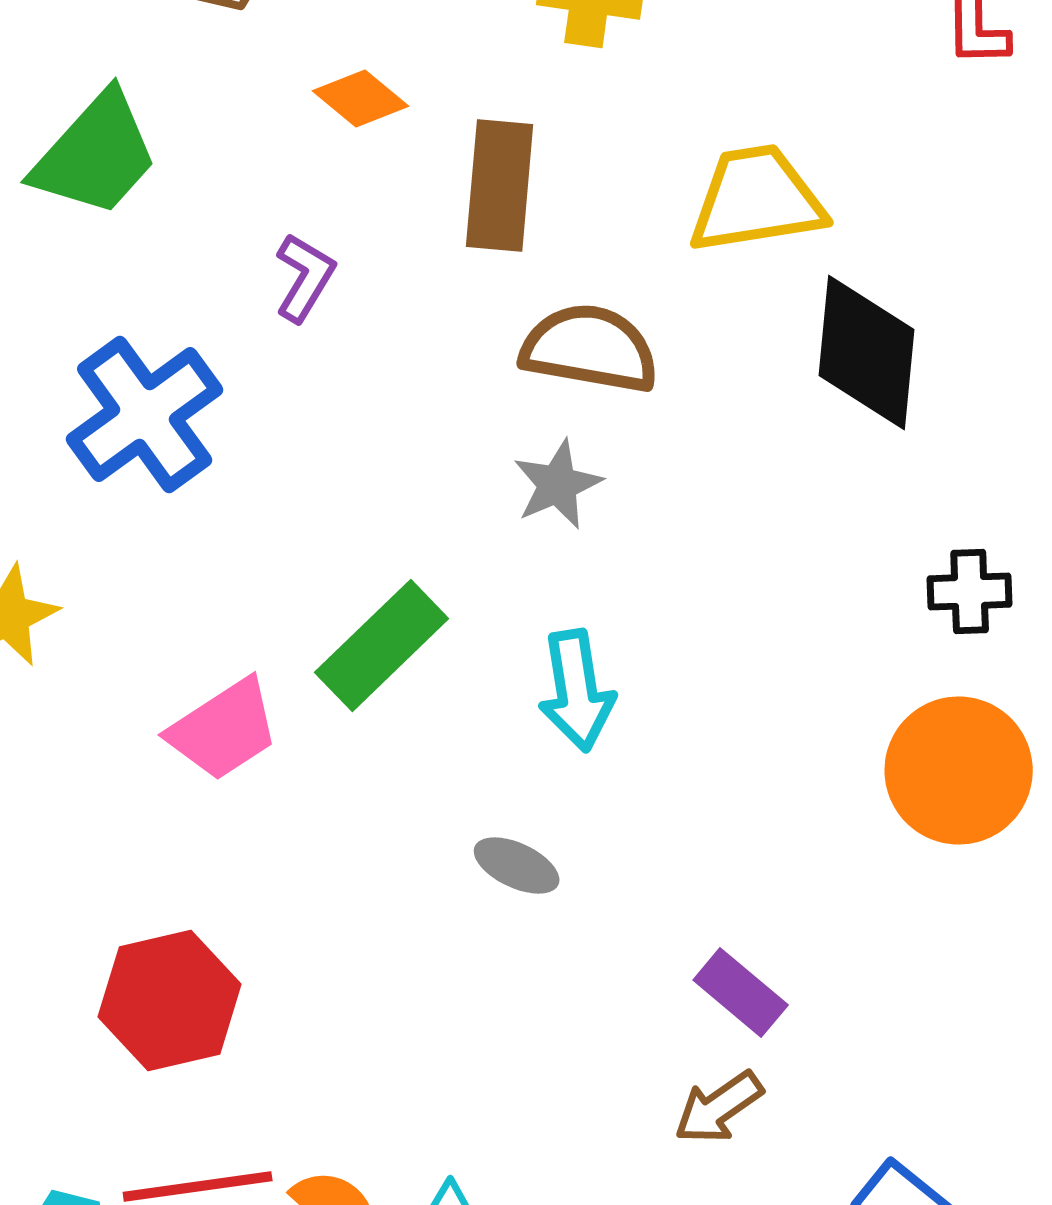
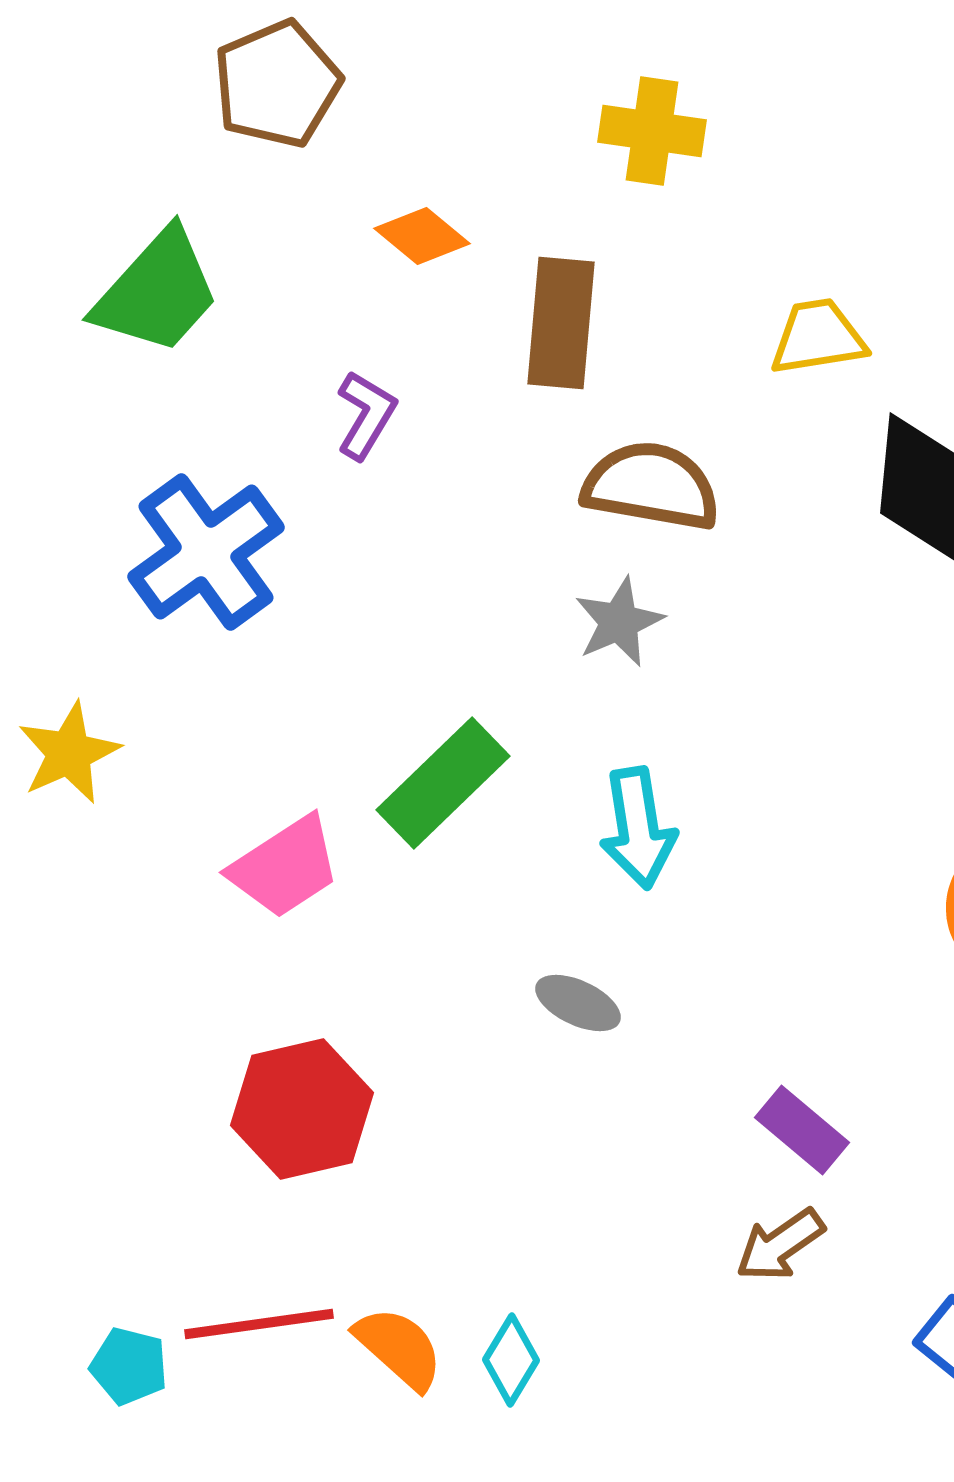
yellow trapezoid: (757, 200) -> (818, 337), size x0.7
red hexagon: (170, 1000) -> (302, 1109), moved

